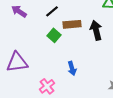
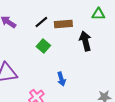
brown rectangle: (72, 24) -> (63, 24), moved

